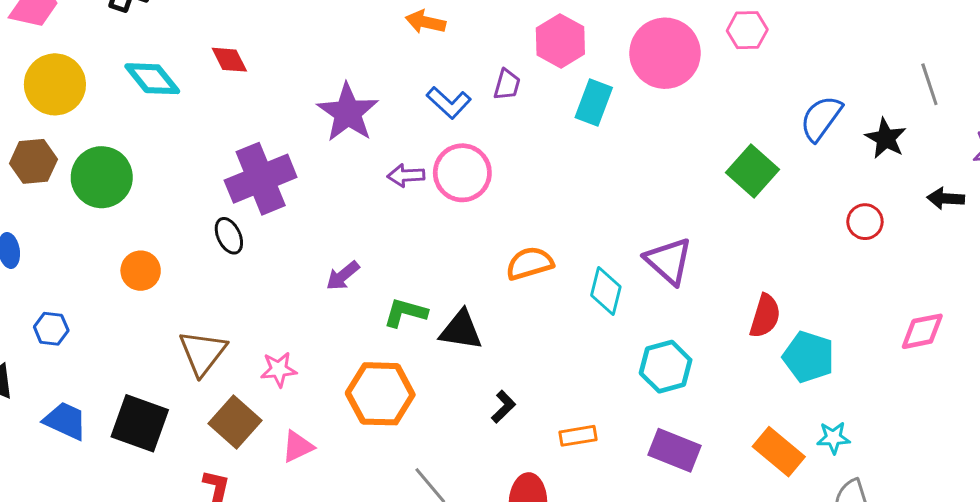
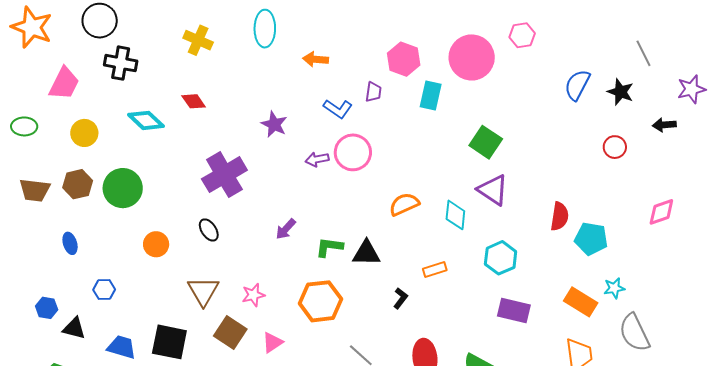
yellow circle: (55, 84) -> (84, 133), size x0.7
purple star: (348, 113) -> (274, 124), size x0.7
green square: (752, 171) -> (486, 142), moved
black ellipse: (229, 236) -> (209, 230), moved
orange rectangle: (578, 436) -> (435, 269), moved

